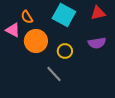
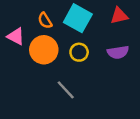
orange semicircle: (27, 17) -> (45, 21), moved
yellow circle: (65, 51) -> (79, 52), moved

